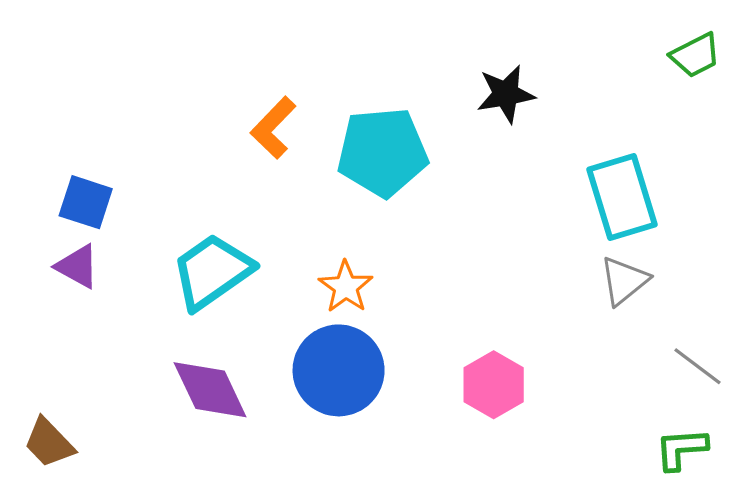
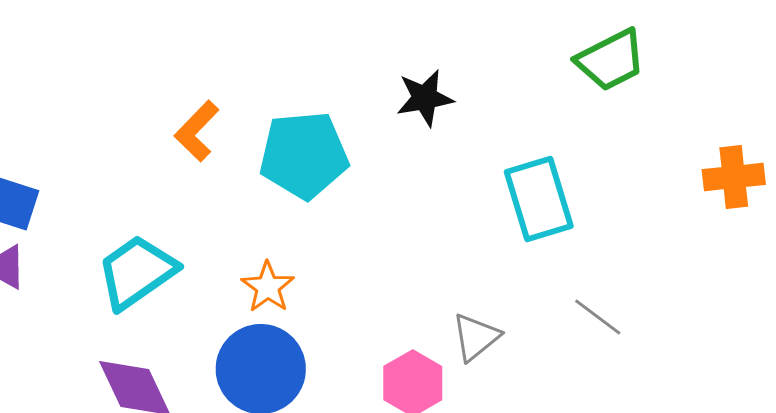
green trapezoid: (695, 55) -> (611, 60), size x1.4
gray triangle: (624, 281) -> (476, 337), moved
gray line: (697, 366) -> (598, 317), moved

